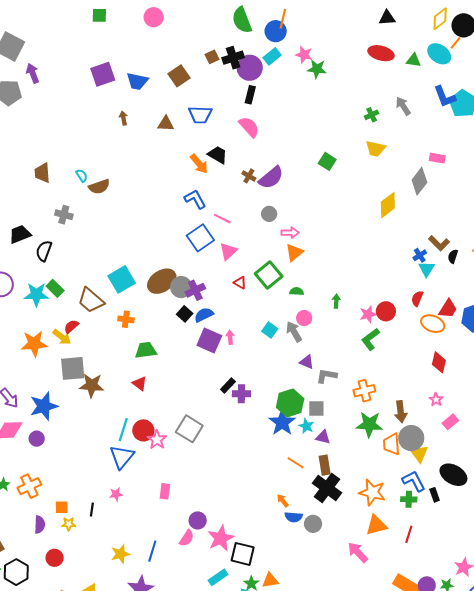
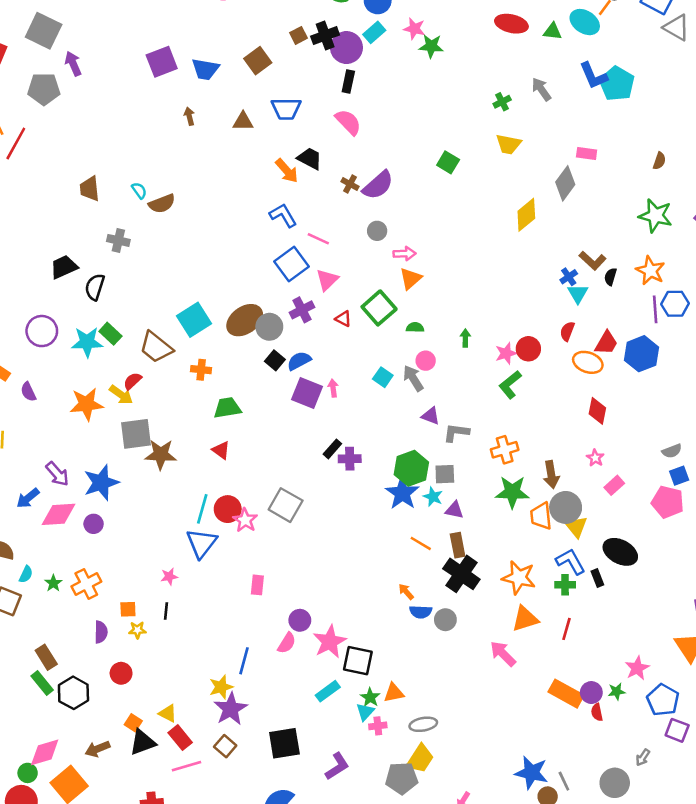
purple cross: (195, 290) -> (302, 310), moved
pink star: (116, 494) -> (169, 576), moved
yellow star: (120, 554) -> (221, 687), moved

